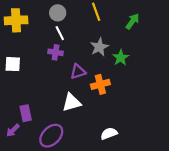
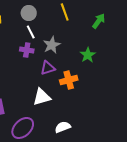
gray star: (99, 47) -> (52, 45), moved
white semicircle: (109, 134) -> (63, 127), moved

